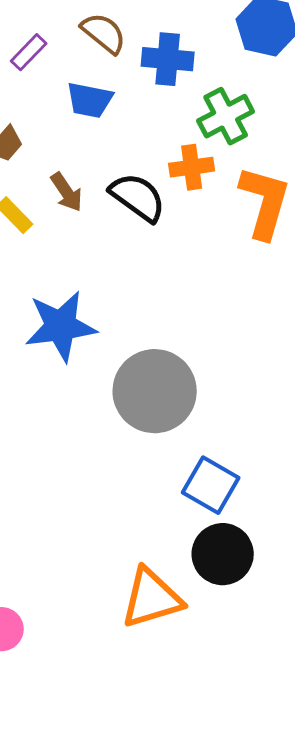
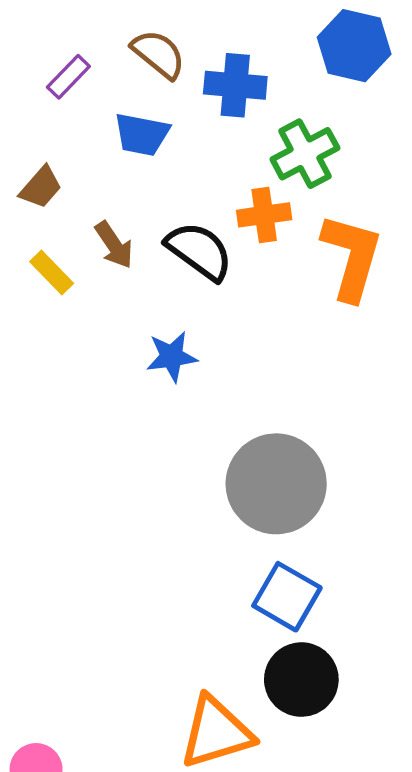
blue star: (61, 326) -> (172, 357), moved, size x0.6
gray circle: (155, 391) -> (276, 484), moved

